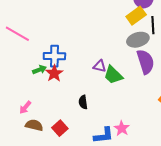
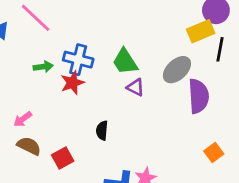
gray ellipse: (138, 40) -> (177, 70), moved, turned -40
green arrow: (39, 70) -> (43, 67), moved
green trapezoid: (113, 75) -> (125, 62), moved

